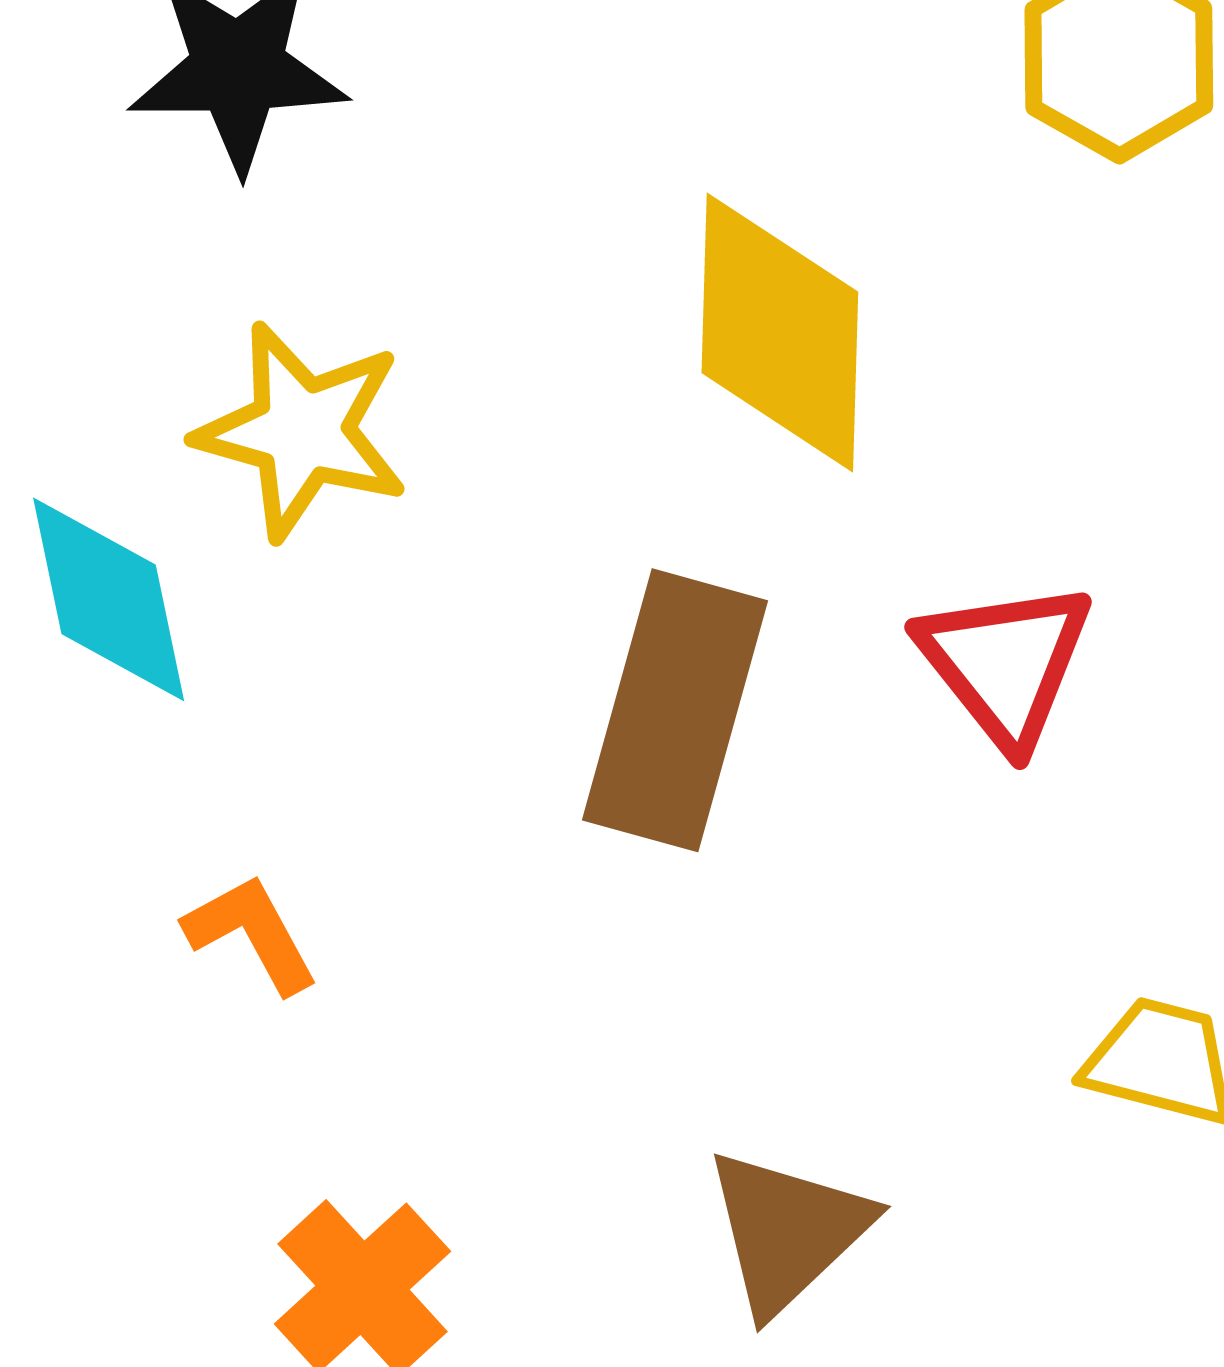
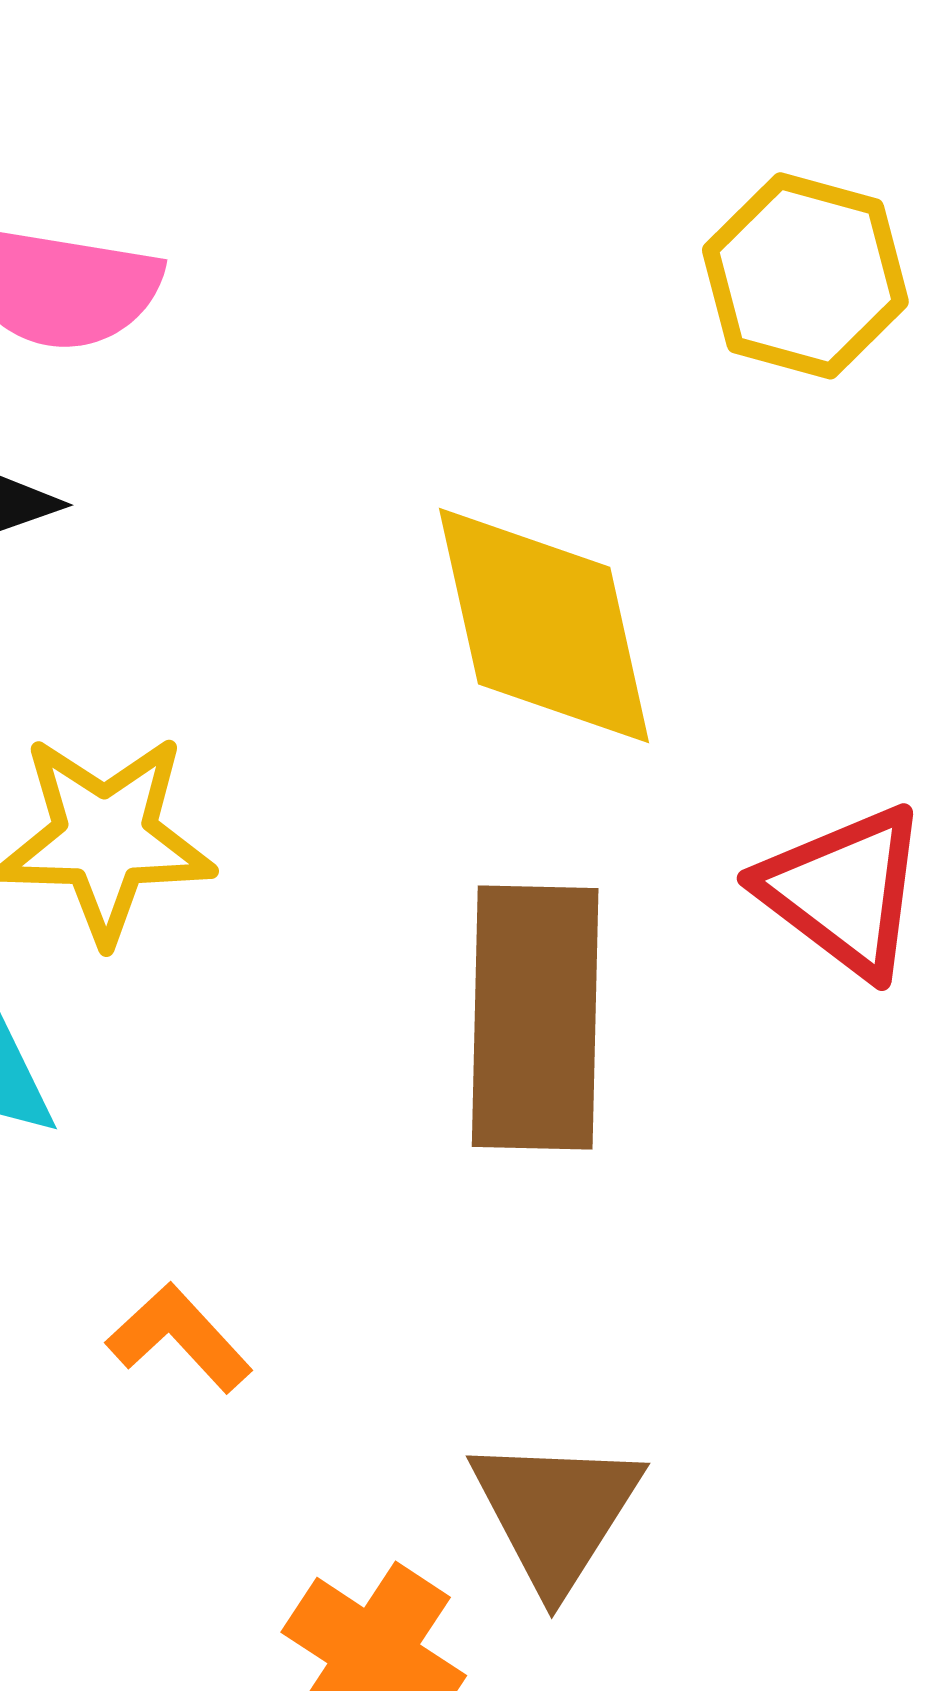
brown triangle: (788, 1231) -> (556, 1513), moved

